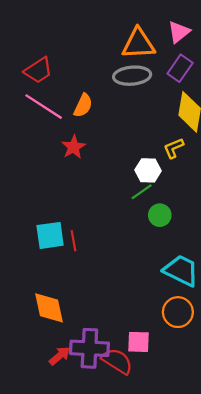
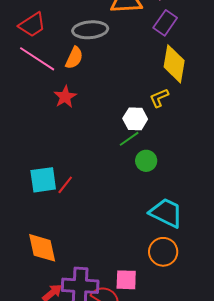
gray ellipse: (132, 76) -> (90, 30), moved
red line: (73, 241) -> (65, 185), turned 48

